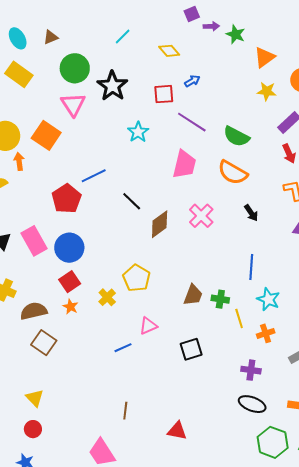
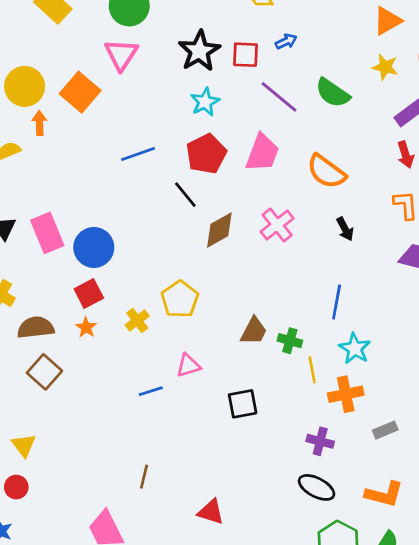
black star: (112, 86) -> (199, 51), moved
green semicircle: (236, 136) -> (333, 93), moved
red pentagon: (67, 199) -> (206, 154), moved
orange cross: (266, 333) -> (346, 394), size x1.4

